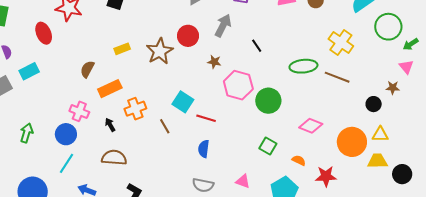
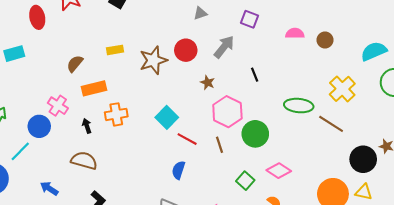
black circle: (374, 104) -> (363, 159), size x1.6
brown line: (165, 126) -> (220, 145), moved
pink diamond: (311, 126) -> (279, 171), moved
cyan line: (66, 163) -> (20, 151), moved

